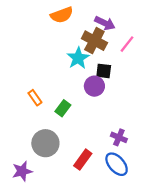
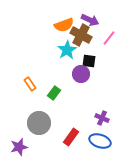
orange semicircle: (62, 15) -> (64, 25), moved
blue ellipse: (117, 164) -> (100, 141), turned -30

